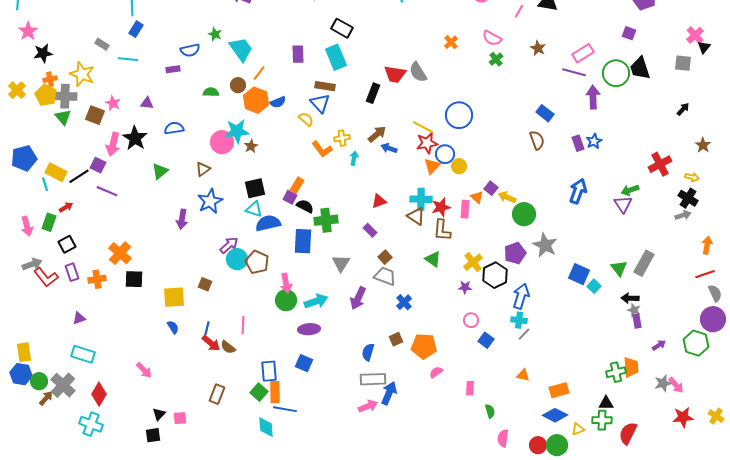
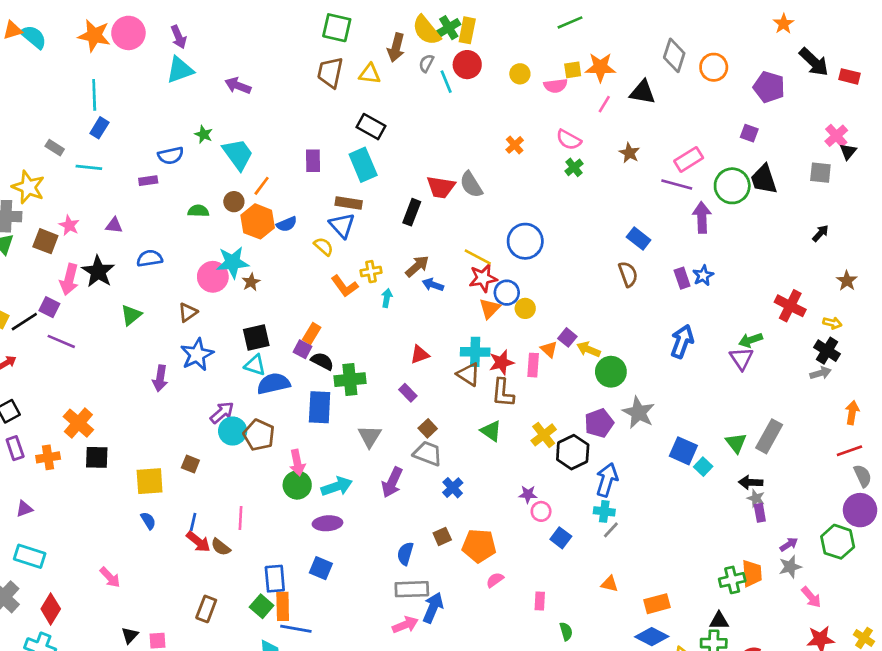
red cross: (660, 164) -> (790, 306), turned -35
purple star: (465, 287) -> (528, 494), moved
gray star: (663, 383) -> (790, 567), moved

